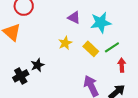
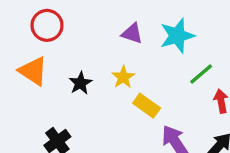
yellow rectangle: (91, 49) -> (147, 106), moved
black star: (38, 65) -> (80, 83), moved

